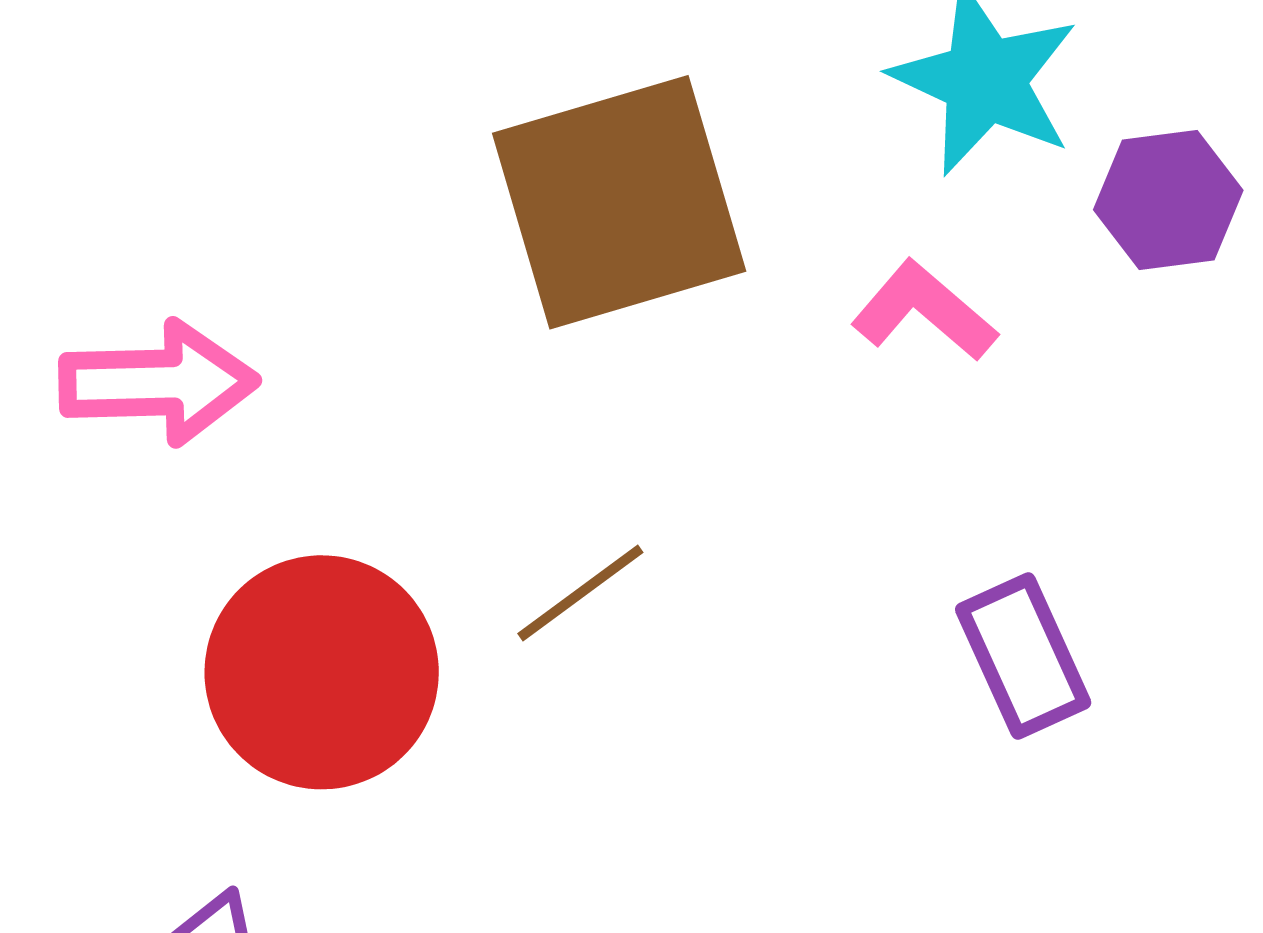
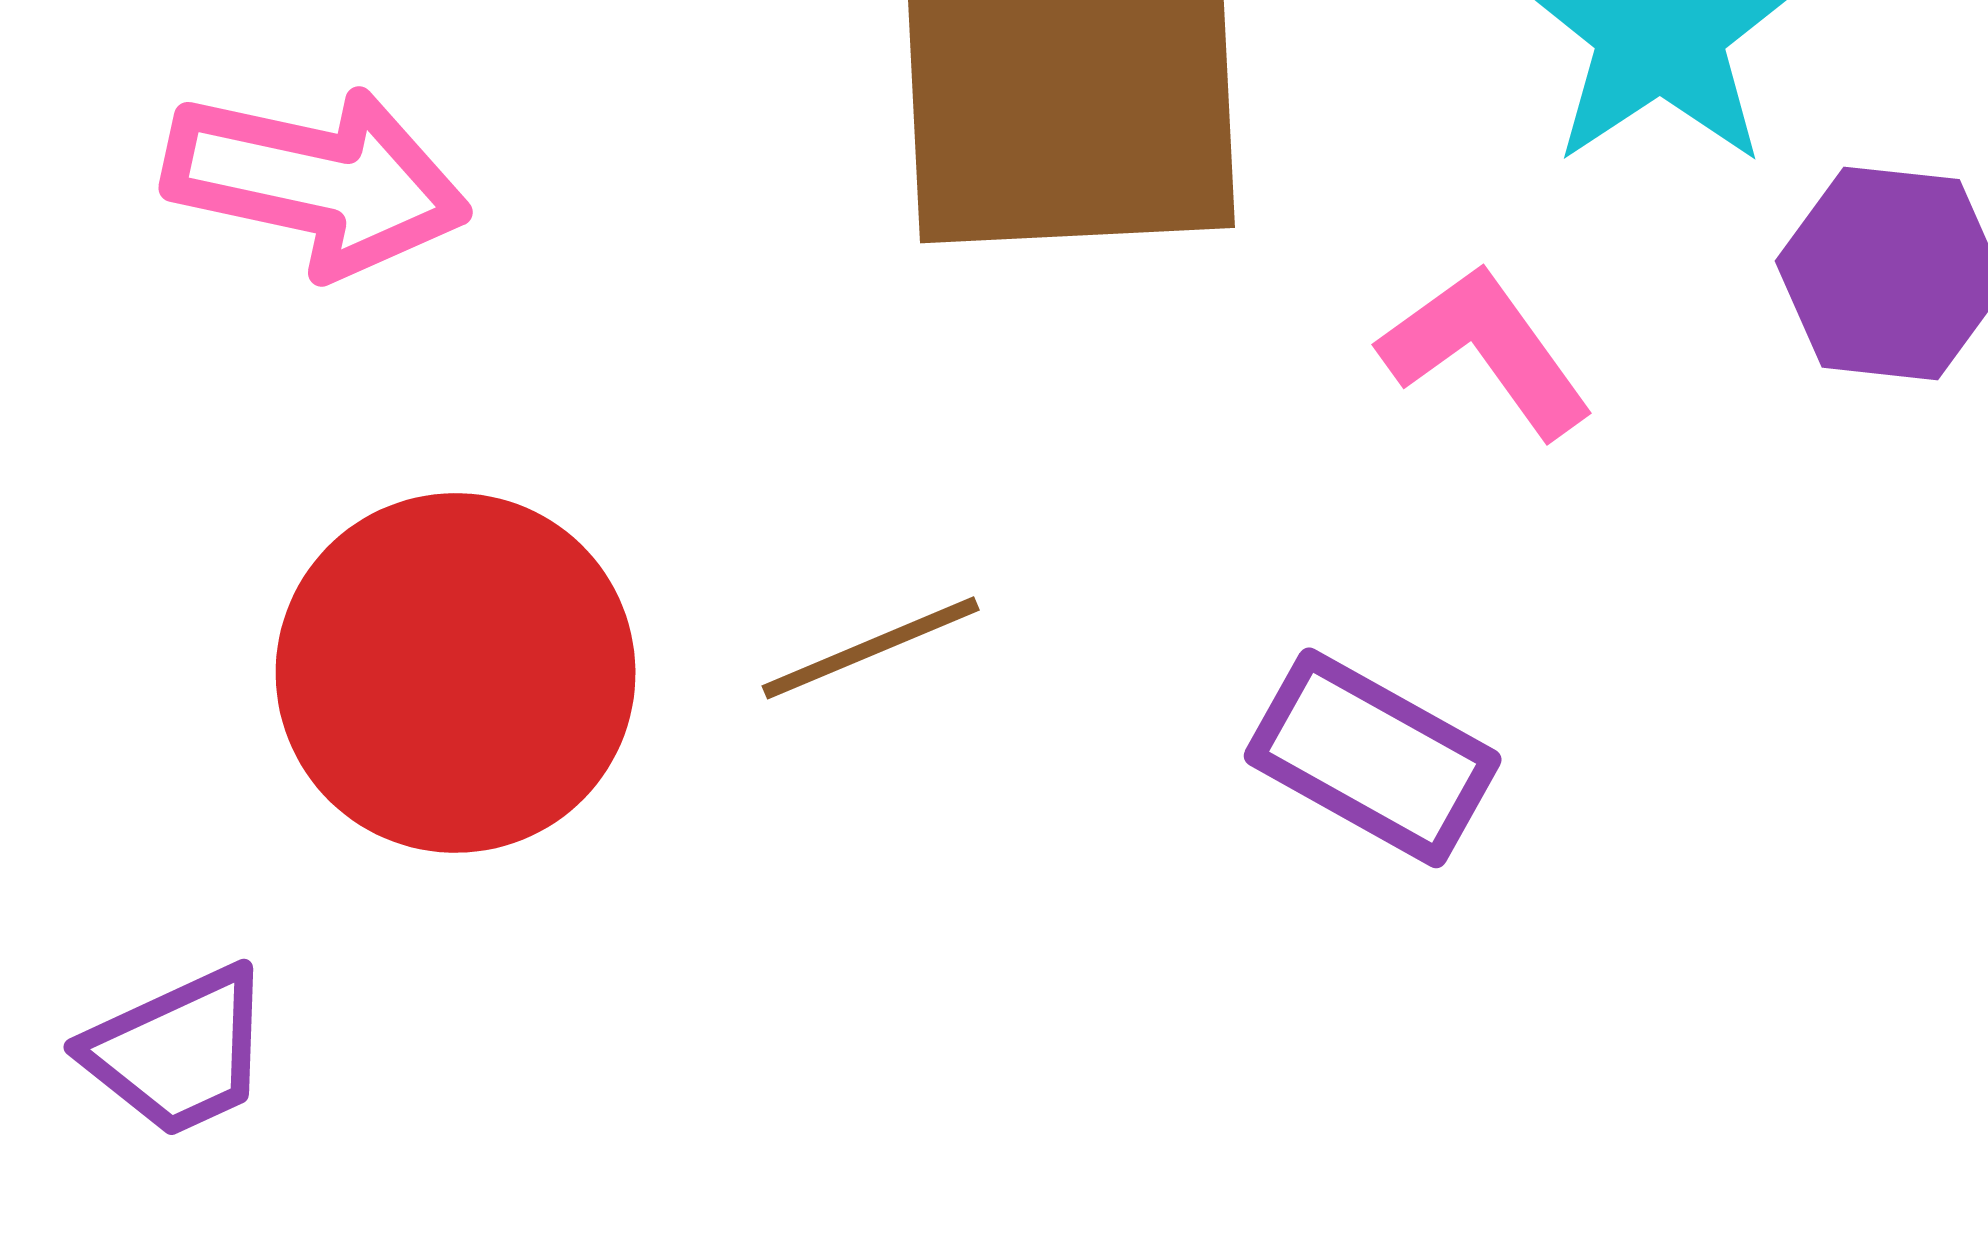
purple rectangle: (1023, 656) -> (1373, 758), moved, turned -50

